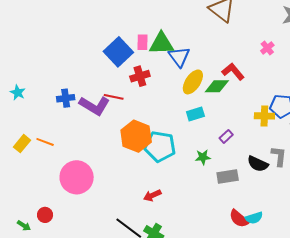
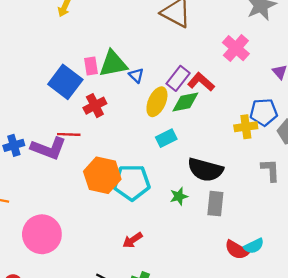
pink cross: (267, 48) -> (236, 48), size x1.6
blue triangle: (179, 57) -> (136, 75), size x0.6
purple rectangle: (226, 136) -> (178, 78), moved, size x1.5
green star: (203, 157) -> (179, 196), moved
black semicircle: (258, 164) -> (205, 170), moved, size x1.4
gray rectangle: (228, 176) -> (215, 204), turned -65

